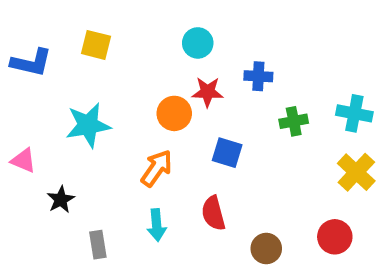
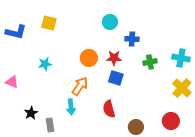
cyan circle: (198, 43) -> (110, 22), moved
red star: (208, 92) -> (114, 58), moved
cyan star: (88, 125) -> (45, 64), size x0.6
black star: (61, 200) -> (31, 113), moved
cyan arrow: (157, 225) -> (71, 107), moved

